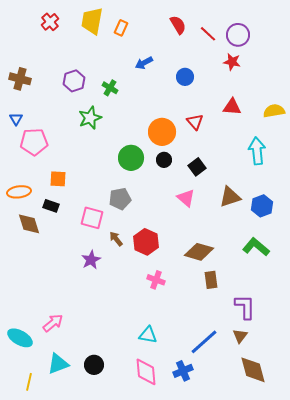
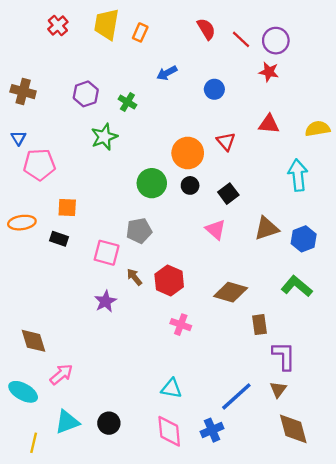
brown diamond: (29, 224) -> (34, 341), moved
brown rectangle: (211, 280) -> (260, 325), moved

